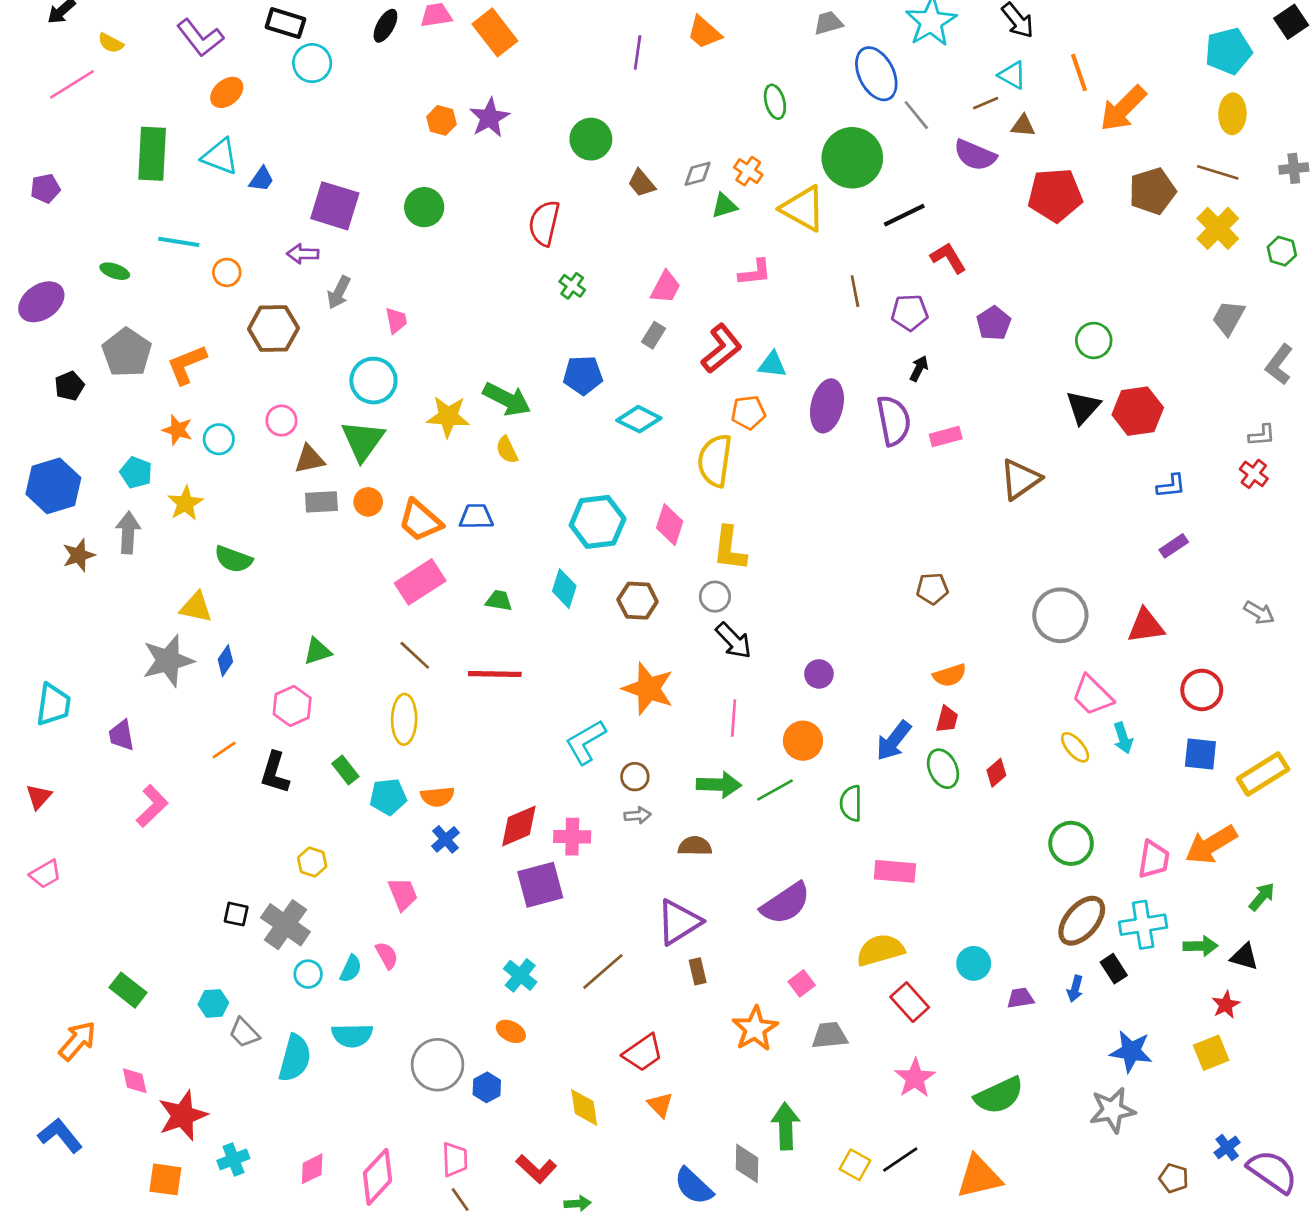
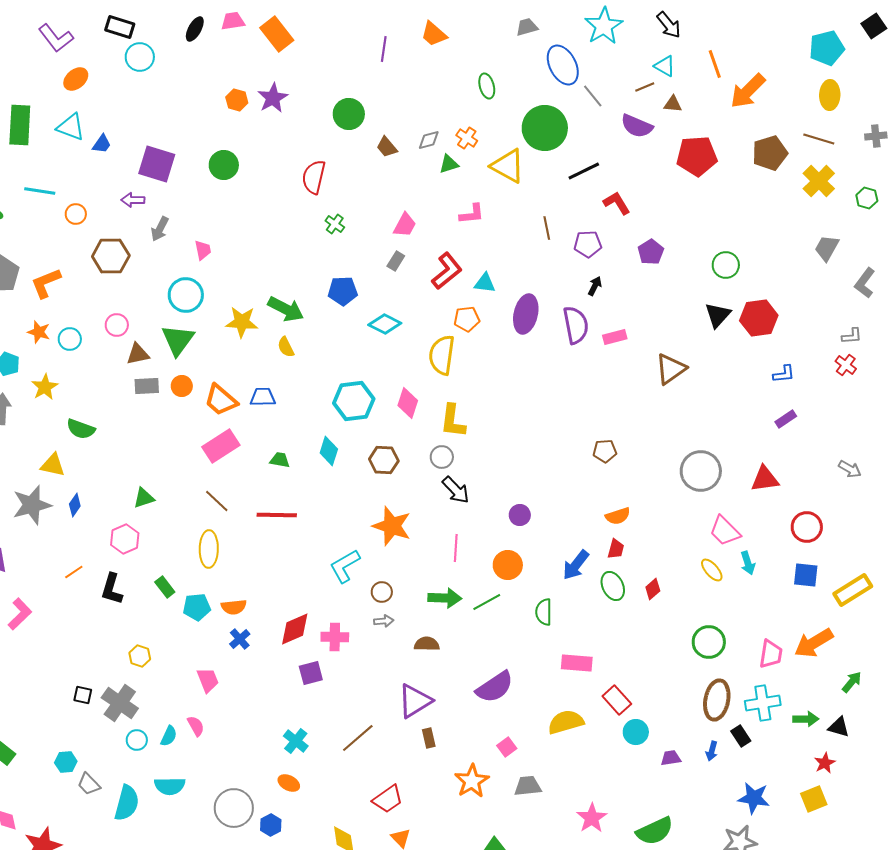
purple square: (540, 885) -> (311, 673), size x0.7
brown ellipse: (1082, 921) -> (717, 700), turned -30
red rectangle: (910, 1002) -> (617, 700), moved

